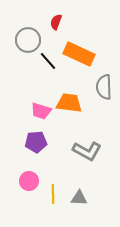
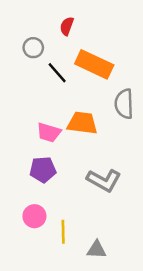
gray circle: (28, 40) -> (33, 48), size x0.7
gray triangle: (79, 198) -> (97, 250), moved

